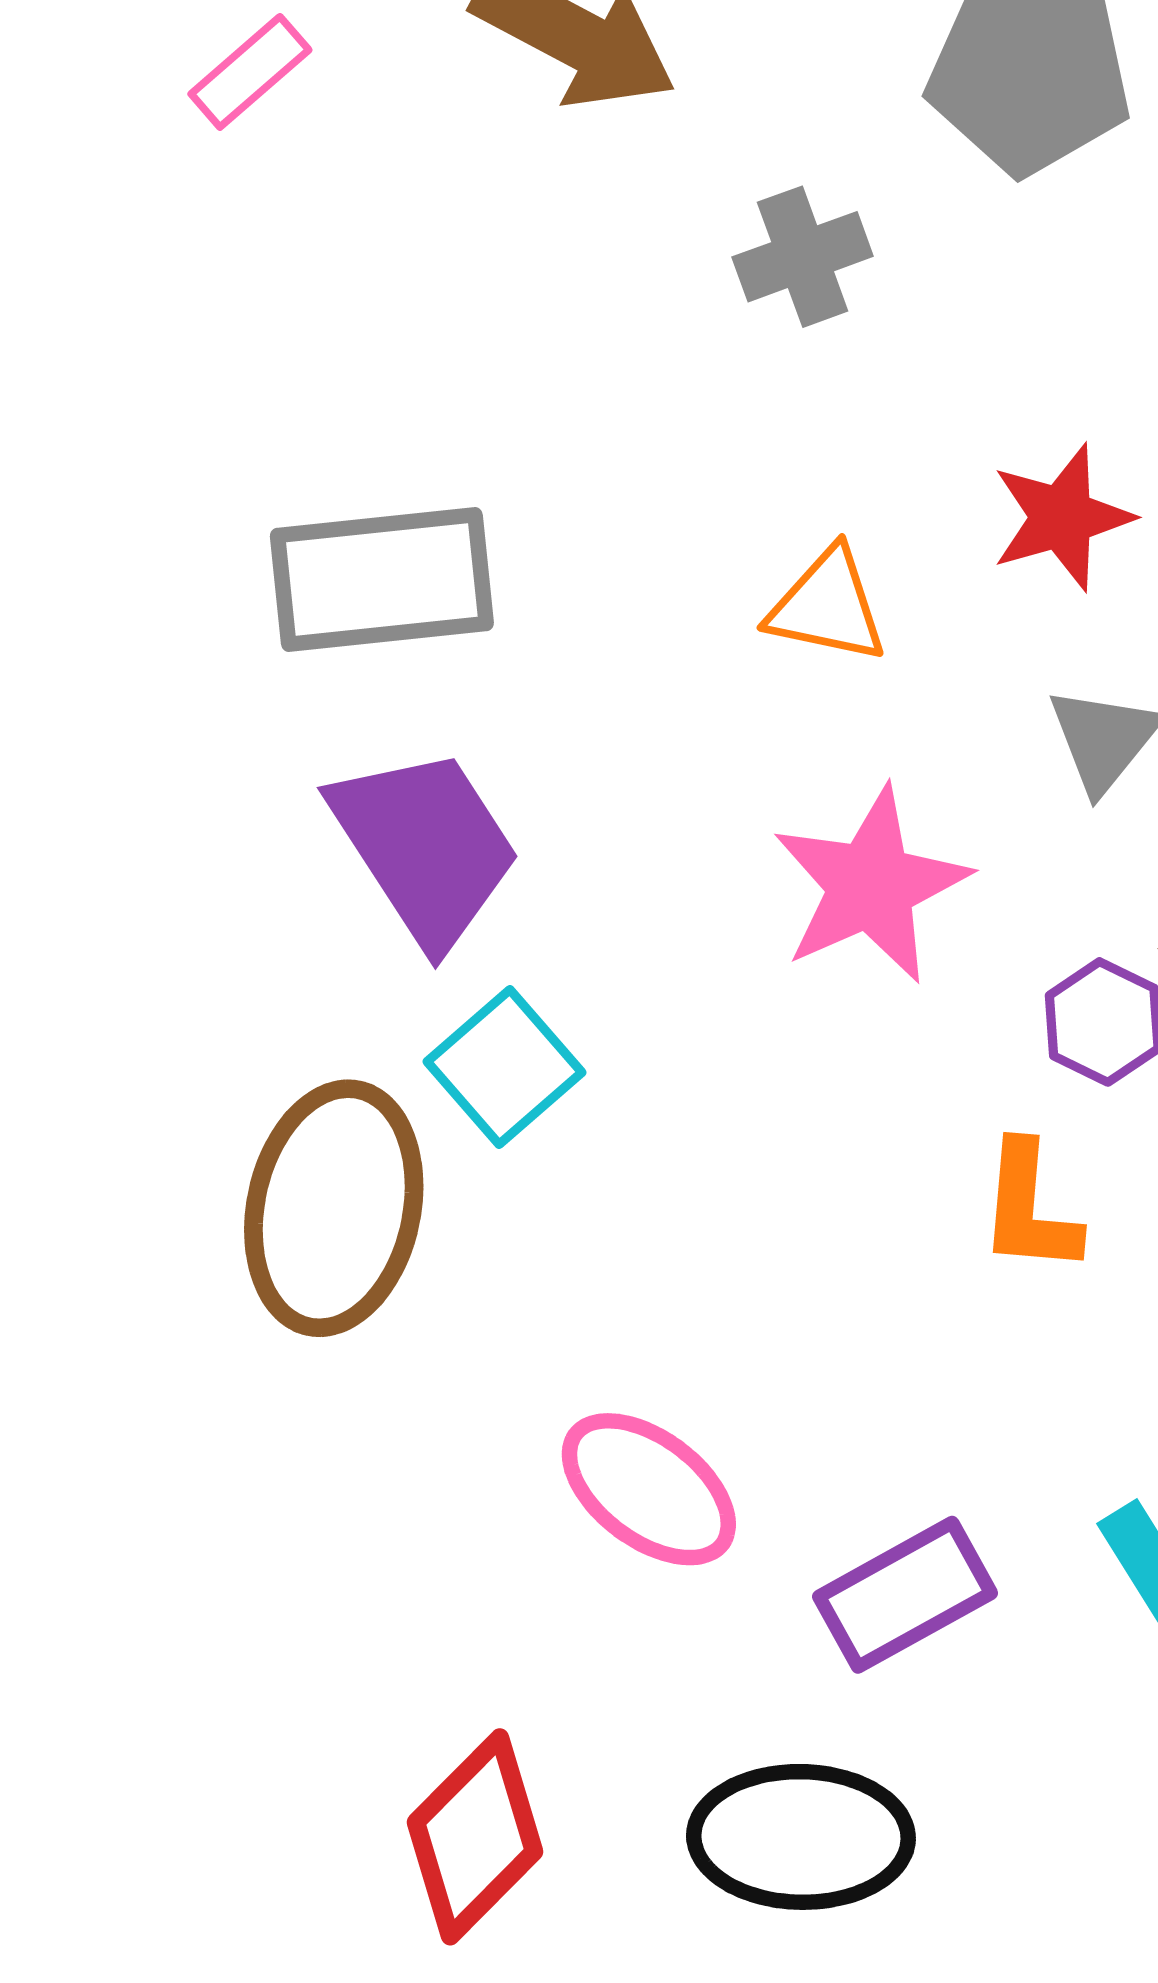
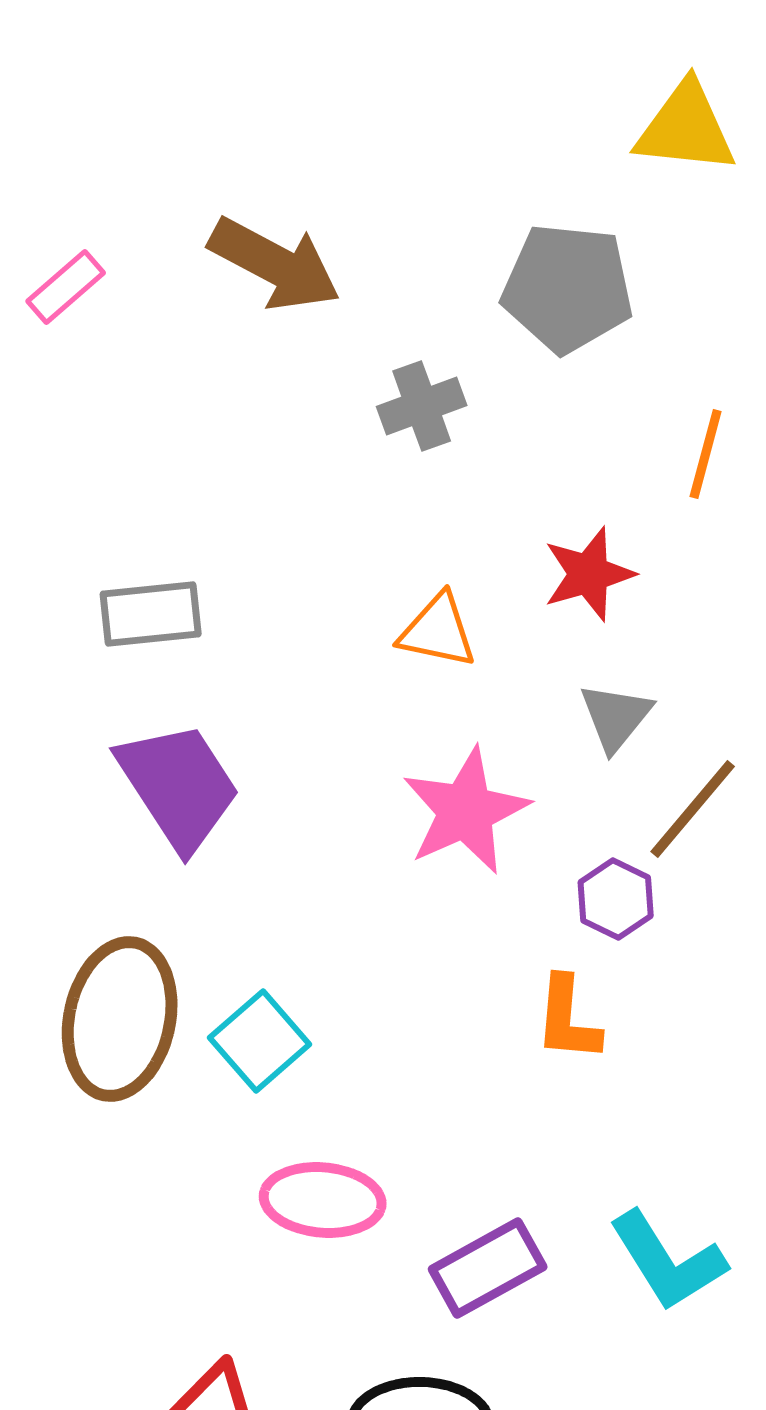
gray rectangle: (382, 580) -> (151, 614), size x0.7
cyan square: (505, 1067) -> (260, 1041), moved
pink ellipse: (649, 1489) -> (323, 1200), turned -32

